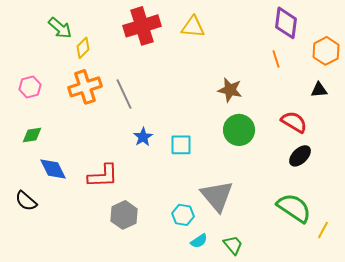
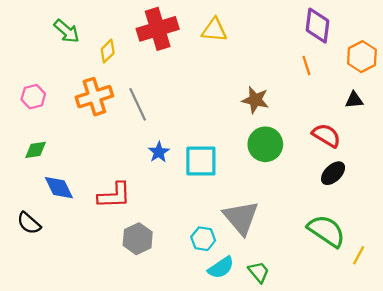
yellow diamond: (83, 48) -> (108, 51), moved
cyan square: (181, 145) -> (201, 161), size x1.4
cyan semicircle: (199, 241) -> (221, 268), size x1.4

